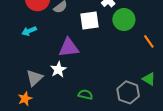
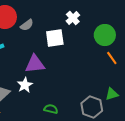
green circle: (124, 20) -> (105, 35), moved
green triangle: (149, 79) -> (112, 94), turned -48

